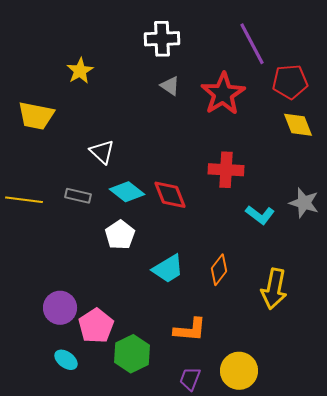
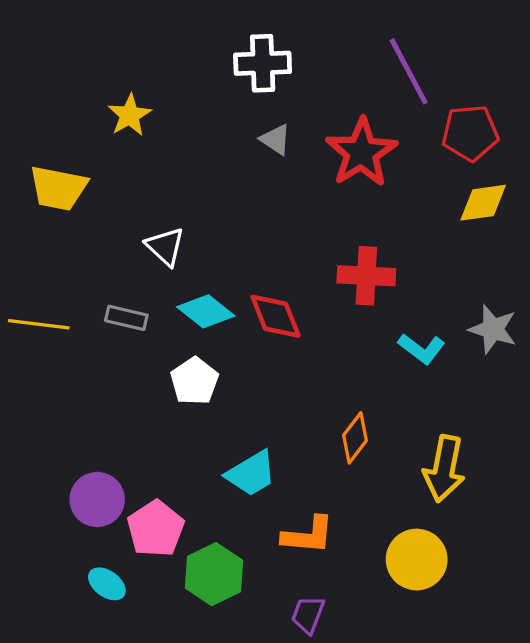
yellow diamond: (298, 125) -> (483, 203), turned -76
cyan trapezoid: (168, 269) -> (251, 474), moved
yellow circle: (239, 371) -> (417, 560), moved

